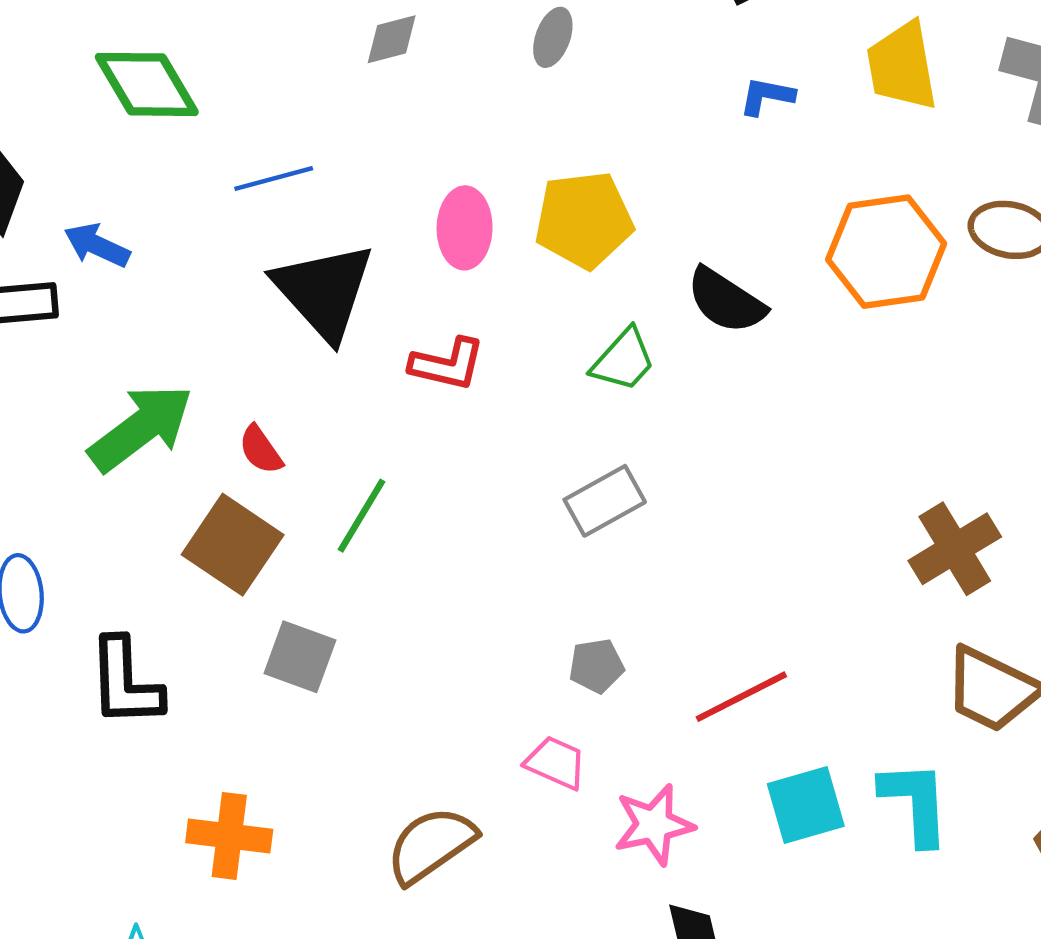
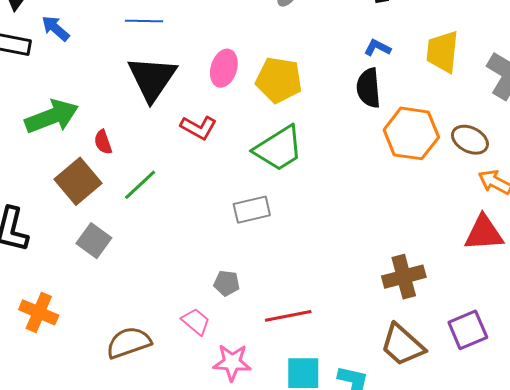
black semicircle: (726, 301) -> (369, 88), moved, turned 36
green trapezoid: (623, 360) -> (278, 148), size x1.6

